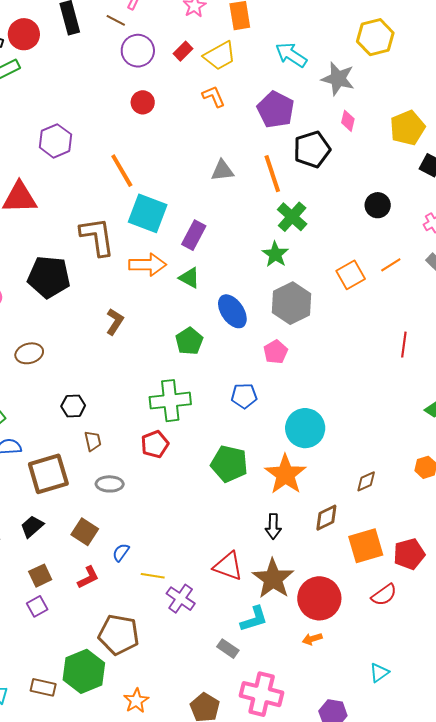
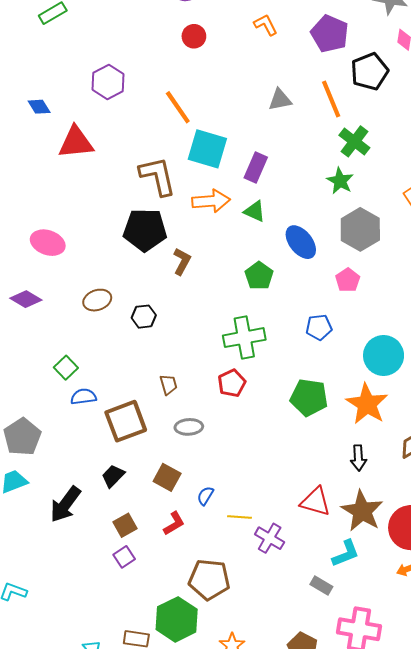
black pentagon: (49, 277) -> (145, 230), moved
black hexagon: (73, 406) -> (144, 317), moved

